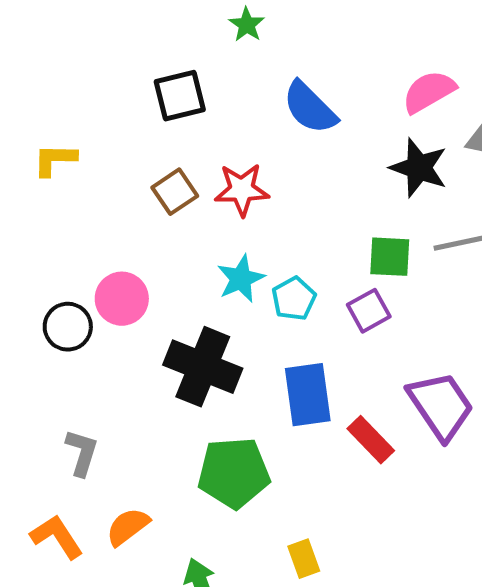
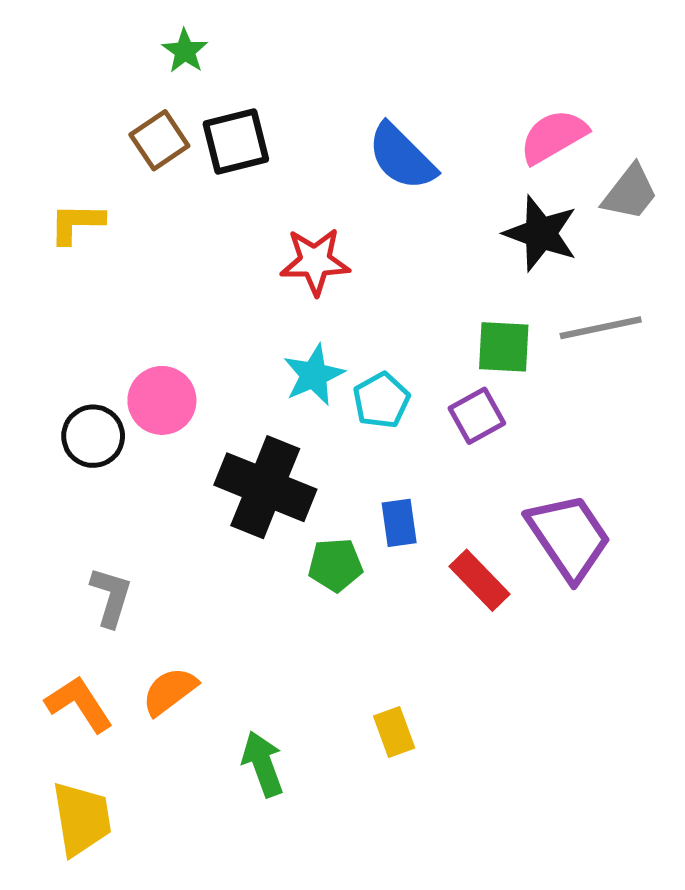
green star: (247, 25) -> (185, 51), moved
brown square: (175, 192) -> (159, 140), moved
blue rectangle: (308, 395) -> (399, 523), size x0.6
green pentagon: (234, 473) -> (335, 565), moved, size x0.6

